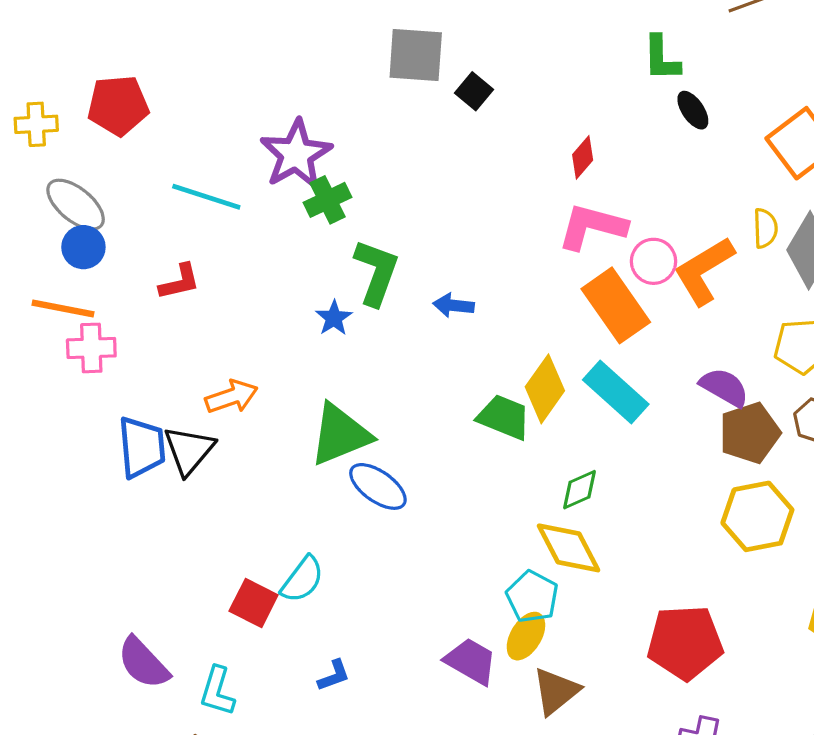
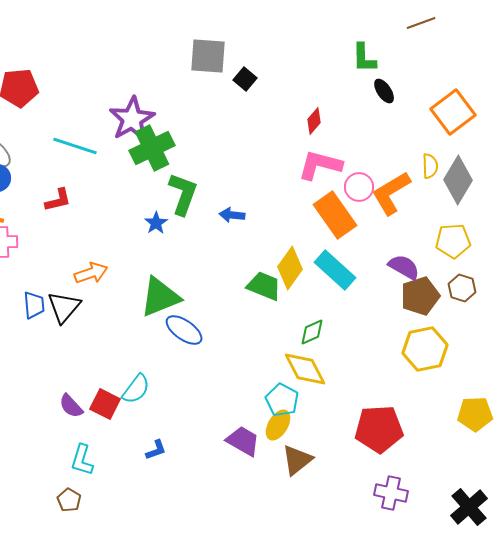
green cross: (328, 200) -> (152, 148), size x1.5
blue trapezoid: (142, 447) -> (34, 305), size x0.7
purple semicircle: (143, 663) -> (71, 406), moved, size x0.7

